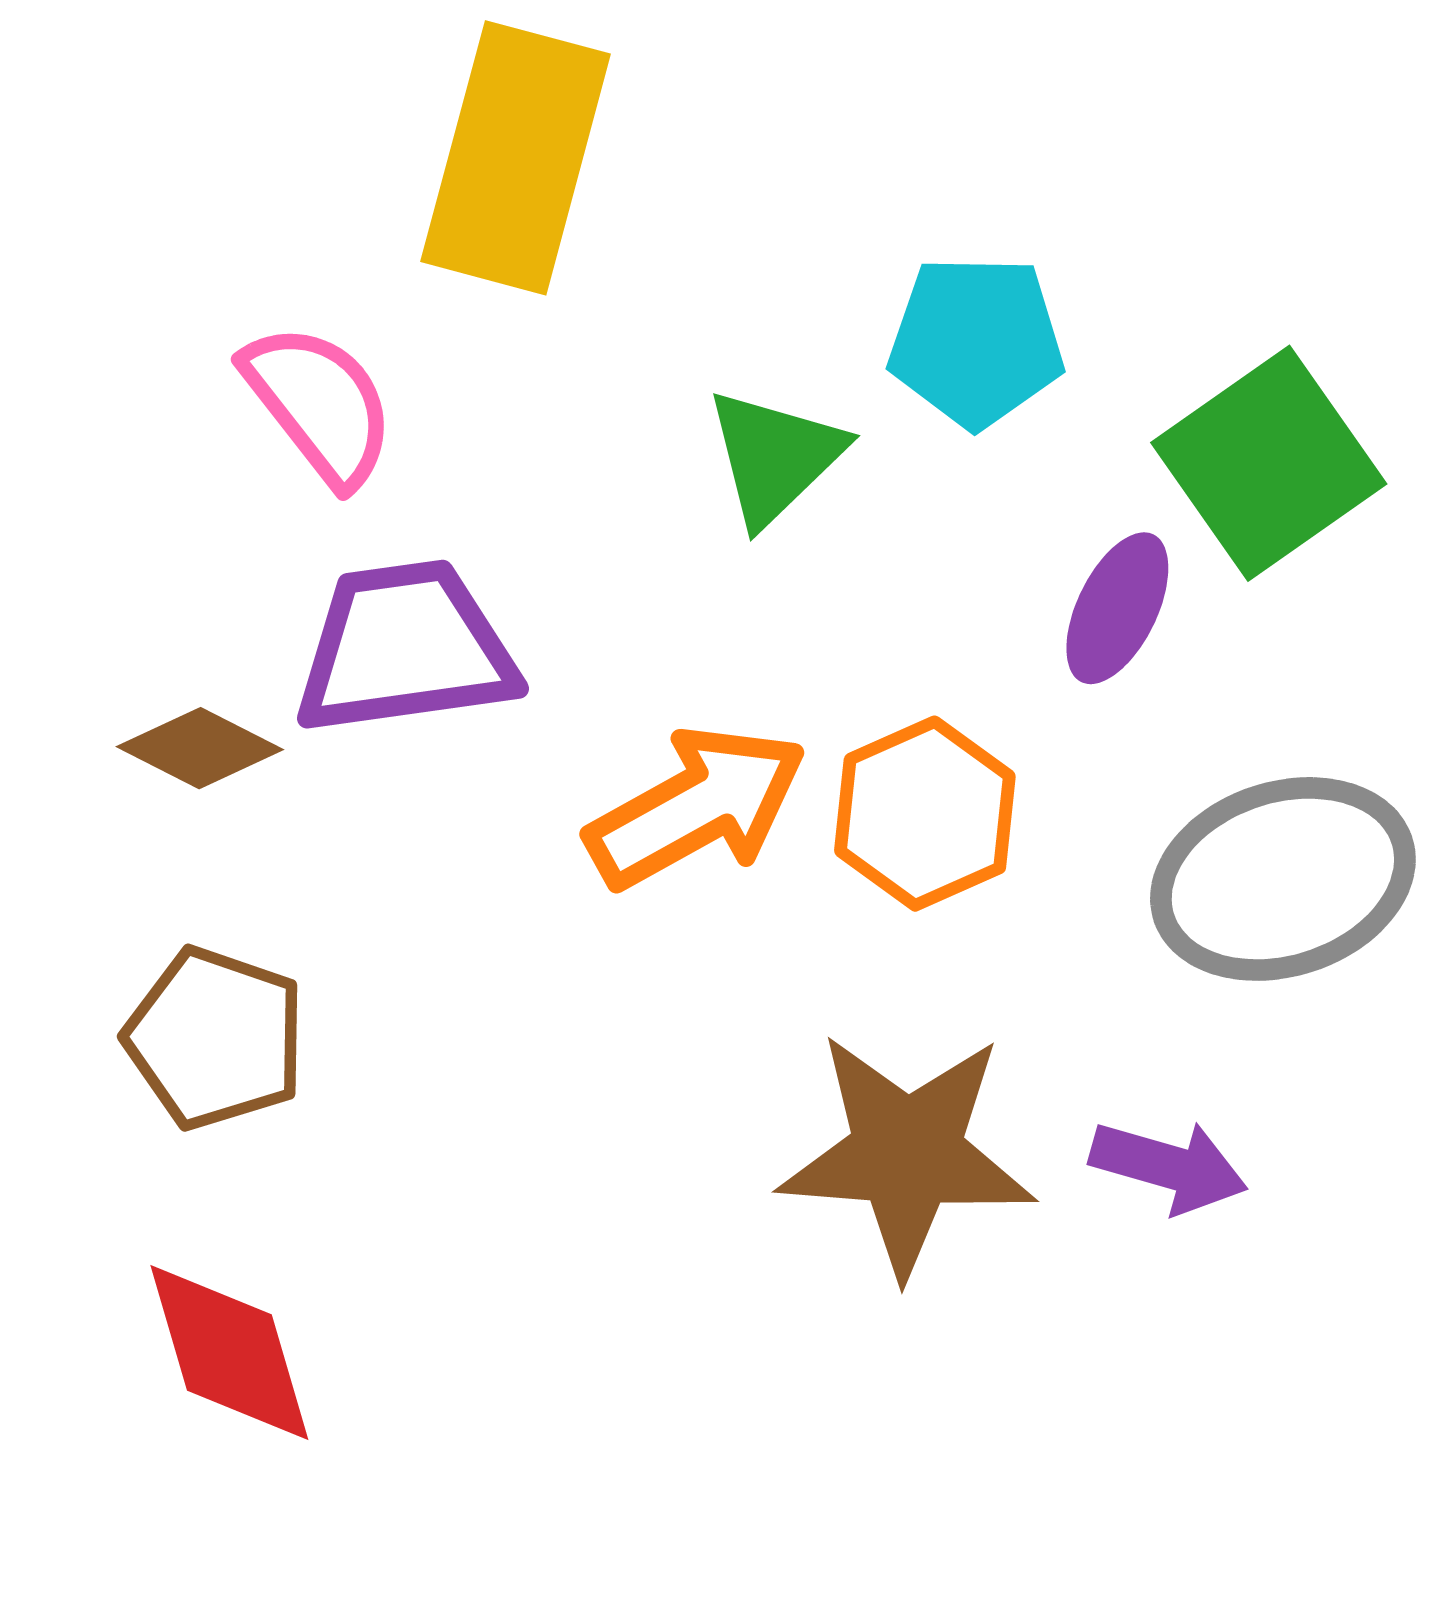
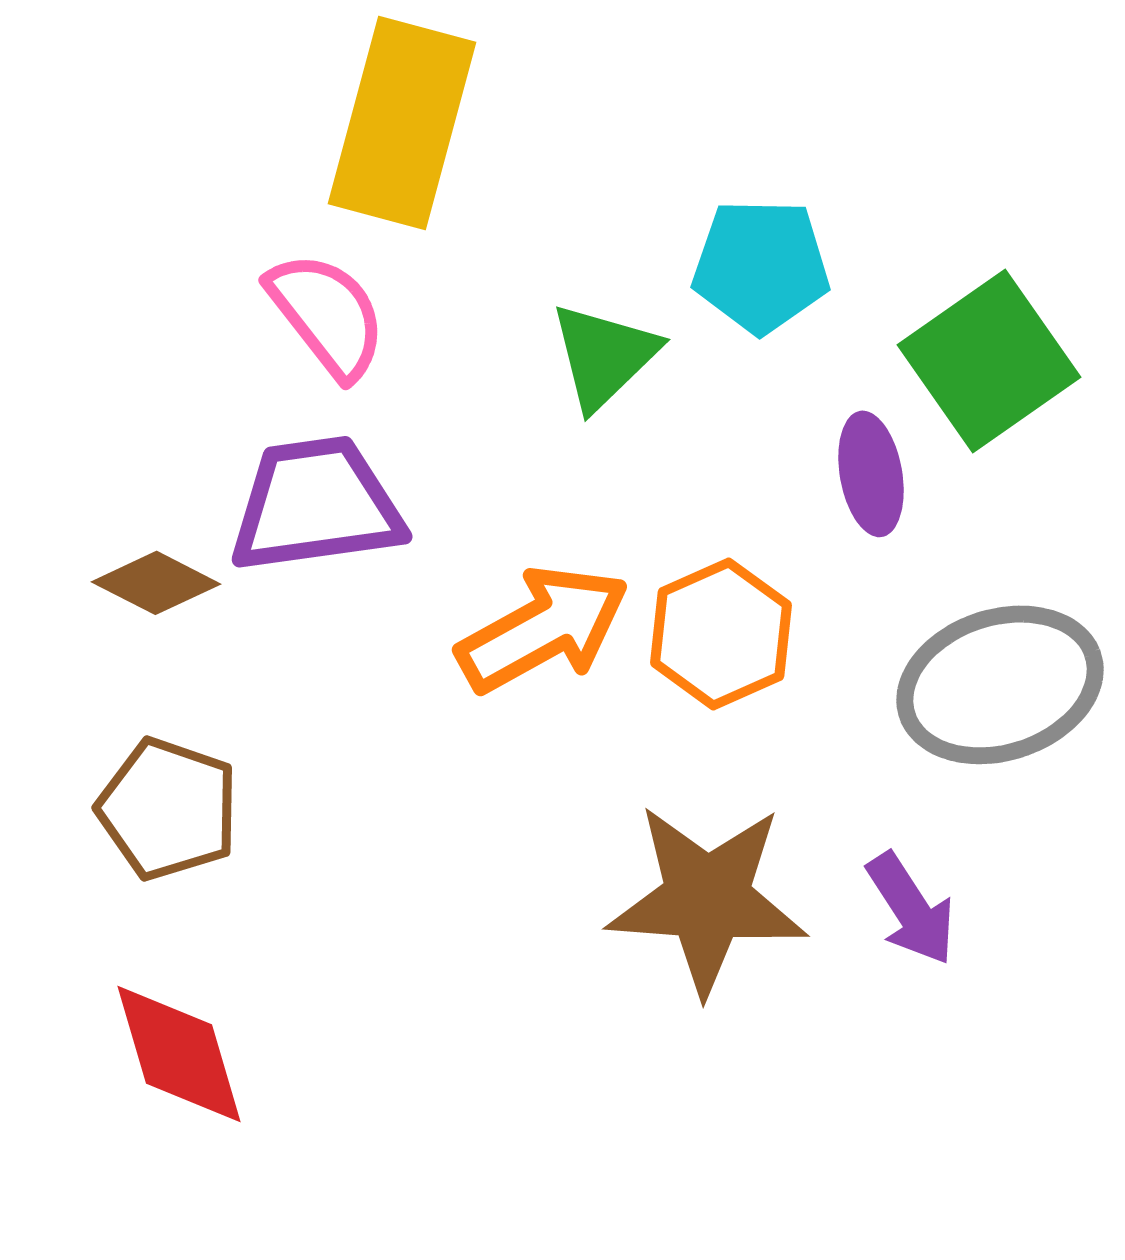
pink semicircle: (319, 404) -> (327, 315), moved
purple ellipse: (1117, 608) -> (871, 474), turned -36
purple arrow: (1169, 1166) -> (911, 909), turned 41

